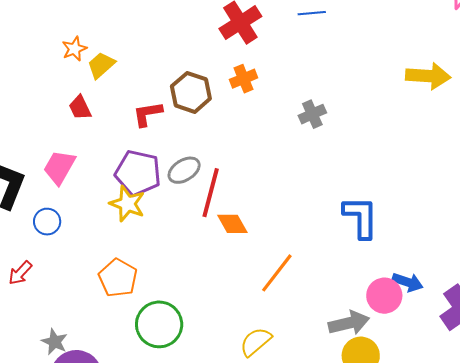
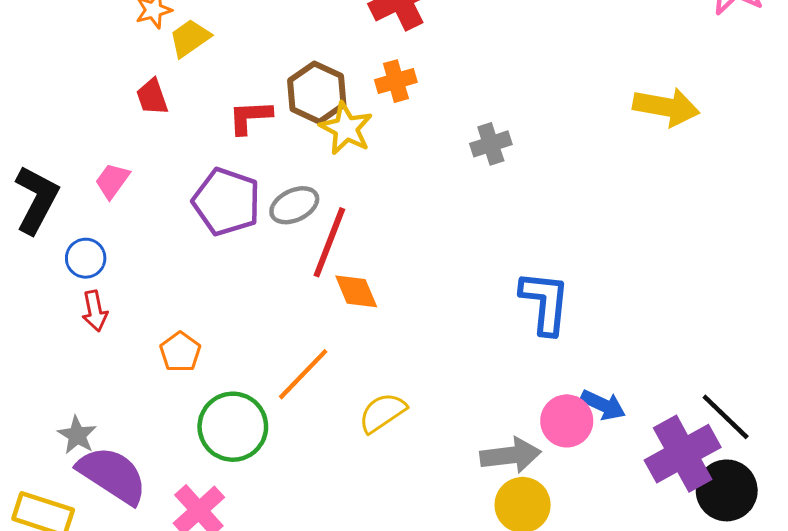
pink trapezoid: (59, 167) -> (112, 181), size x0.7
yellow star: (127, 204) -> (346, 128), moved
red arrow: (20, 273) -> (95, 311), moved, turned -60
orange line: (277, 273) -> (303, 374), moved
orange pentagon: (118, 278) -> (180, 352), size x0.7
yellow semicircle: (256, 342) -> (382, 413), moved

